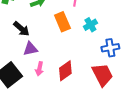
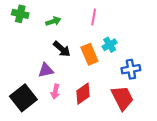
orange rectangle: (62, 22) -> (89, 54), moved
black arrow: (21, 29) -> (62, 49), moved

